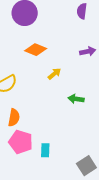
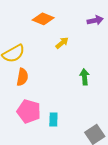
green arrow: (76, 99) -> (84, 77), moved, turned 77
orange semicircle: (14, 118) -> (22, 77), moved

